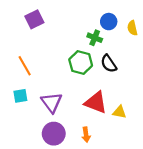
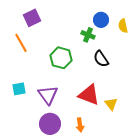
green hexagon: (81, 62) -> (61, 58), moved
orange line: (25, 66) -> (21, 43), moved
yellow triangle: (119, 112) -> (111, 104), turned 40

